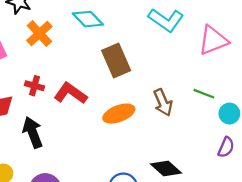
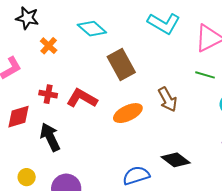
orange cross: (39, 34) -> (49, 46), size x0.7
green line: (204, 94) -> (205, 75), moved

